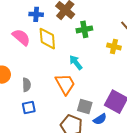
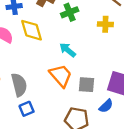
gray semicircle: (27, 85) -> (19, 85), size x1.5
gray square: (85, 107) -> (87, 85), moved

